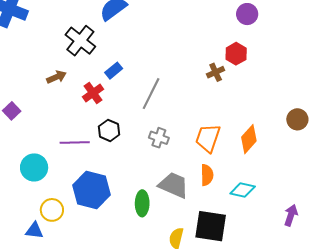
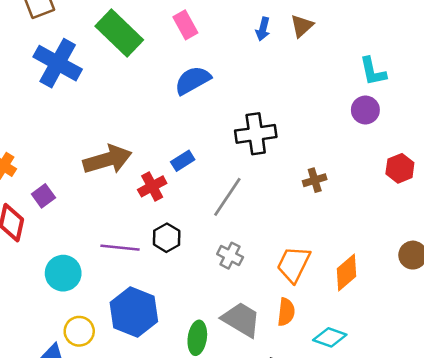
black cross: (80, 41) -> (256, 134), moved, turned 36
red hexagon: (236, 54) -> (400, 168), moved
brown arrow: (56, 77) -> (107, 160), size x1.8

